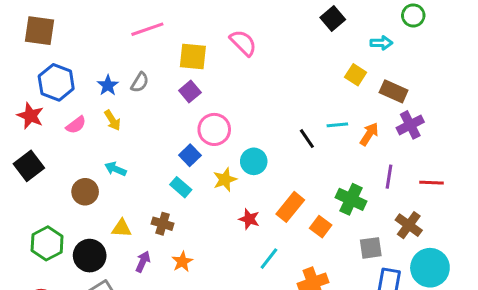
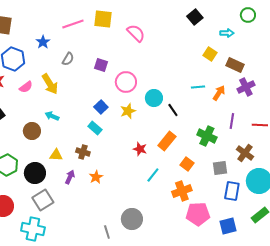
yellow square: (193, 57) -> (103, 19), moved
blue star: (108, 85) -> (43, 42), moved
purple square: (190, 91) -> (101, 65), turned -32
yellow arrow: (112, 120) -> (50, 84), size x1.5
pink circle: (214, 129) -> (126, 82), moved
black line: (307, 139) -> (173, 110), moved
cyan circle: (254, 161) -> (154, 98), moved
yellow star: (225, 180) -> (128, 111), moved
orange square: (321, 227) -> (187, 164), moved

